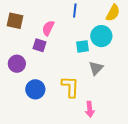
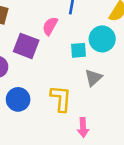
pink semicircle: (48, 28) -> (50, 26), moved
purple square: (39, 45) -> (26, 46), size x1.5

